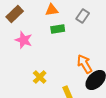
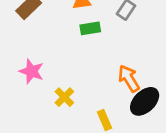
pink star: (24, 40) -> (32, 71), moved

